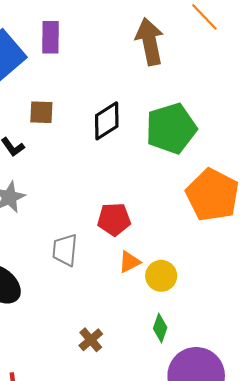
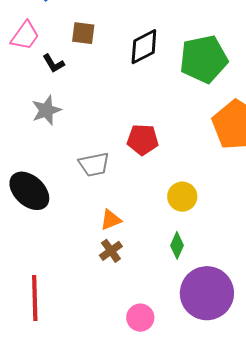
gray trapezoid: (65, 250) -> (94, 164), turned -112
orange triangle: (129, 262) -> (111, 220), moved

